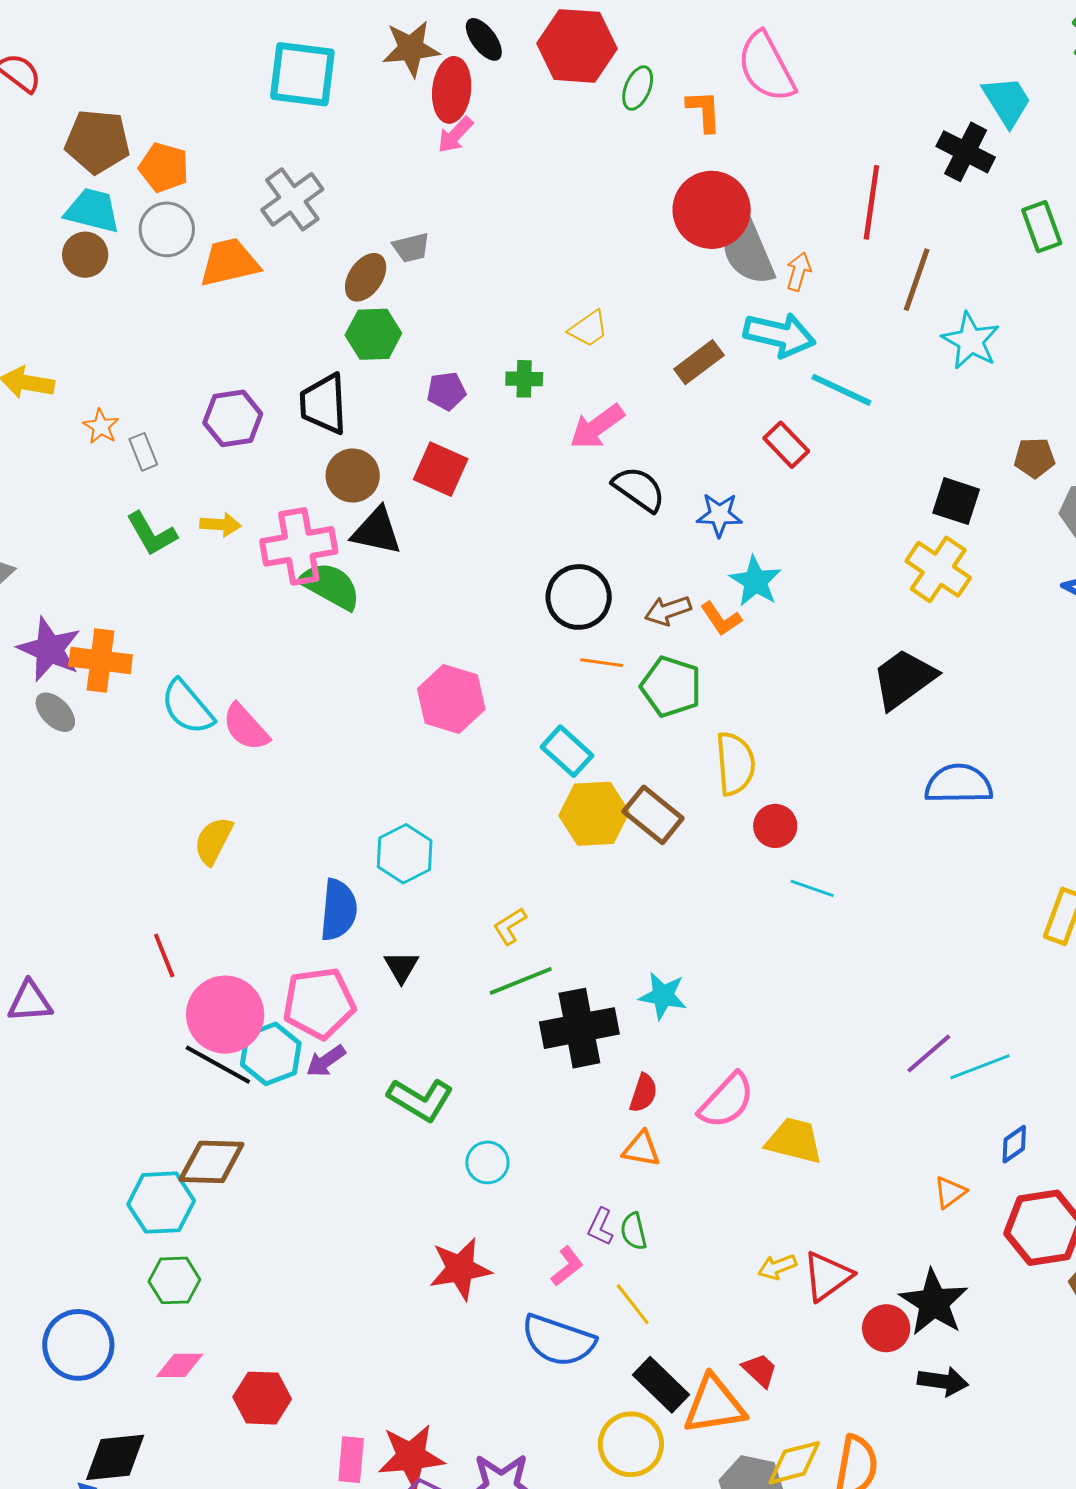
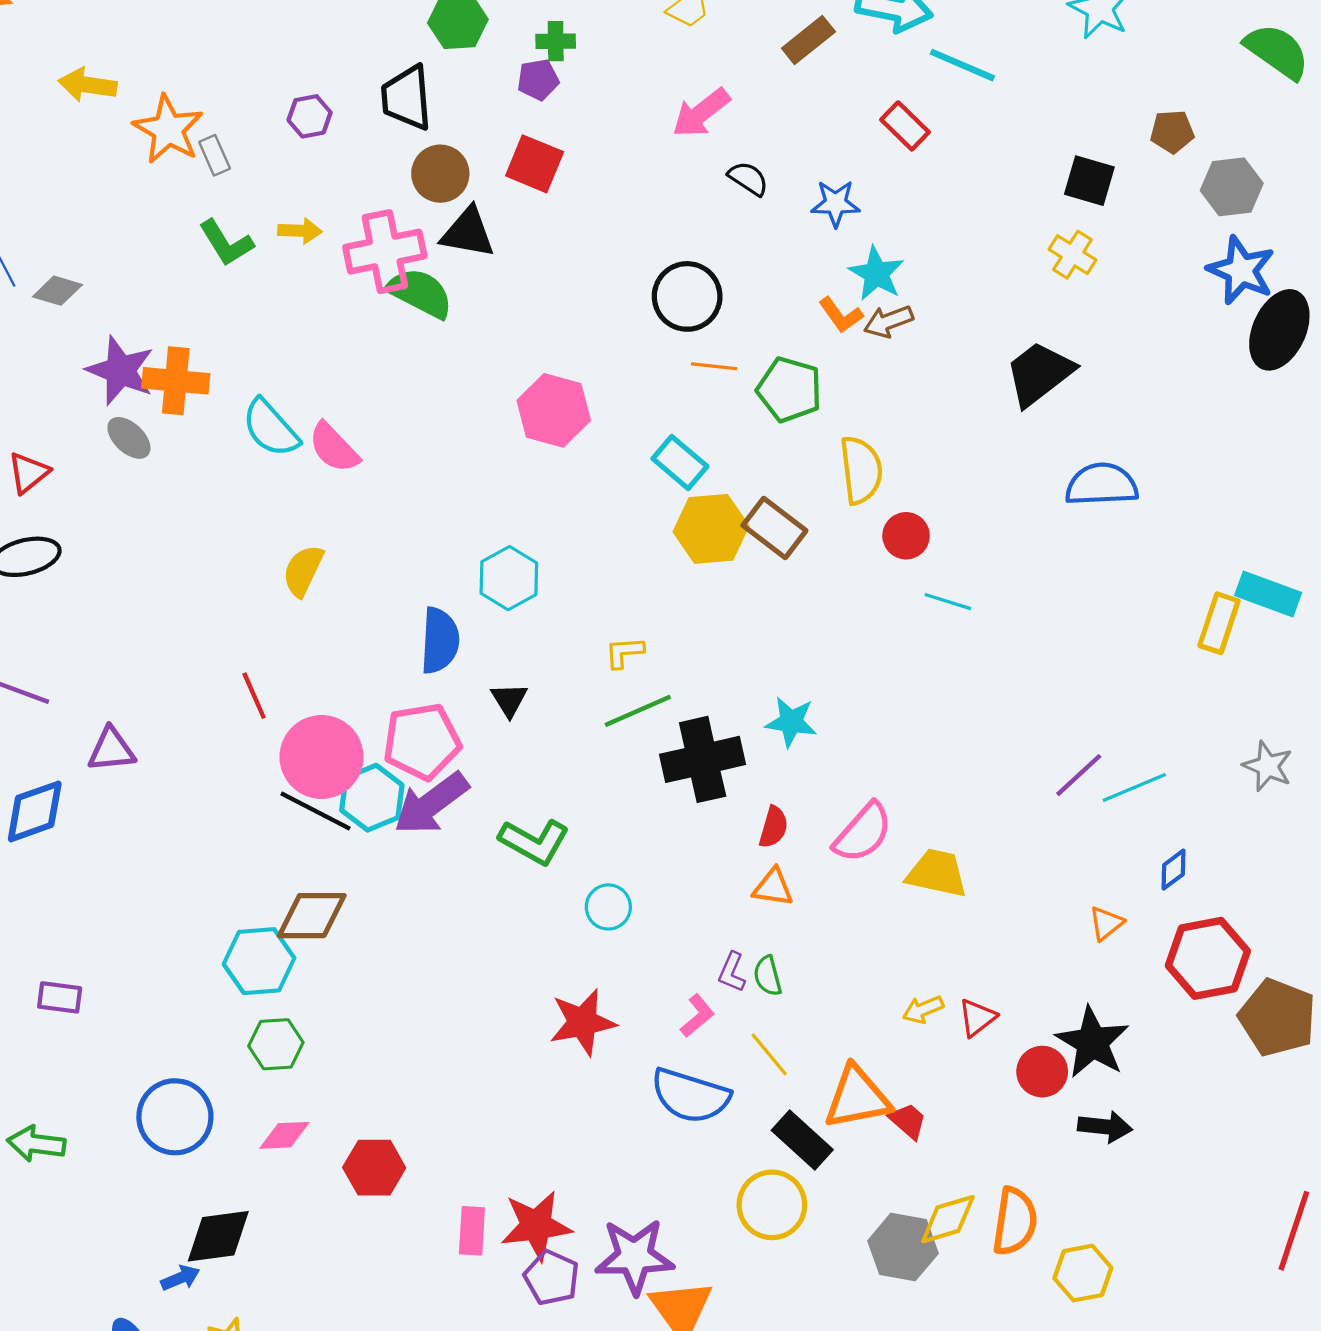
green cross: (524, 379) -> (556, 41), moved
purple hexagon: (233, 418) -> (310, 116), size x0.7
orange star: (101, 426) -> (168, 129), size x1.8
black semicircle: (639, 489) -> (748, 178), size x0.7
yellow cross: (938, 569) -> (1072, 255), size x0.7
brown arrow: (668, 611) -> (888, 321), moved
yellow L-shape: (510, 926) -> (624, 652), turned 30
purple arrow: (326, 1061) -> (431, 803), size x1.8
red triangle: (827, 1276) -> (977, 1018), size x0.7
orange triangle: (714, 1405) -> (857, 1098), moved

